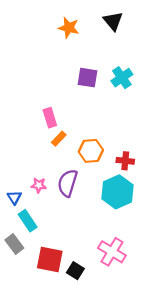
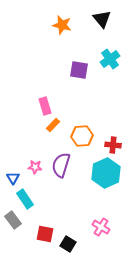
cyan cross: (122, 78) -> (110, 59), moved
pink cross: (112, 252) -> (101, 227), size x0.7
red square: (50, 260) -> (45, 234), size x0.7

